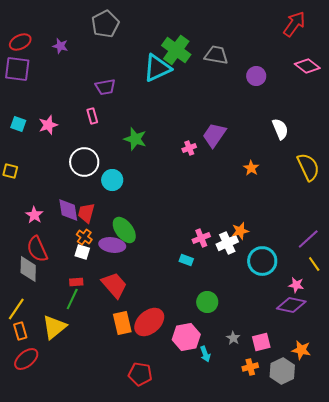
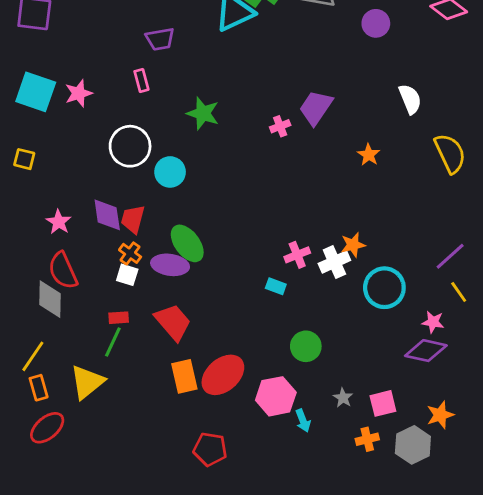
cyan square: (18, 124) -> (36, 92), size x1.8
orange star: (301, 350) -> (440, 415), turned -30

